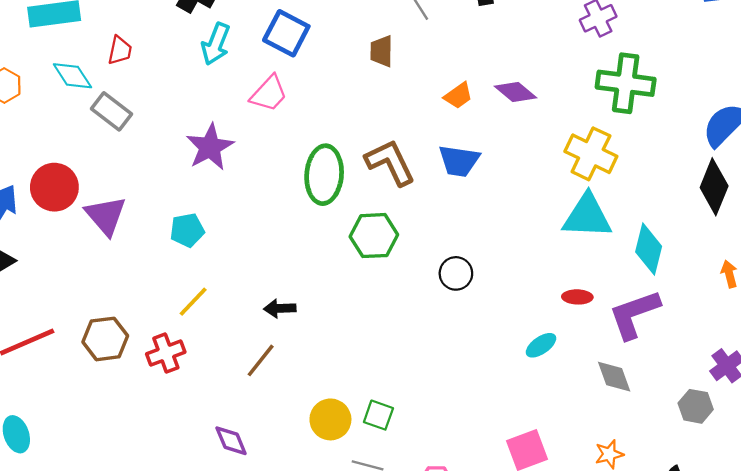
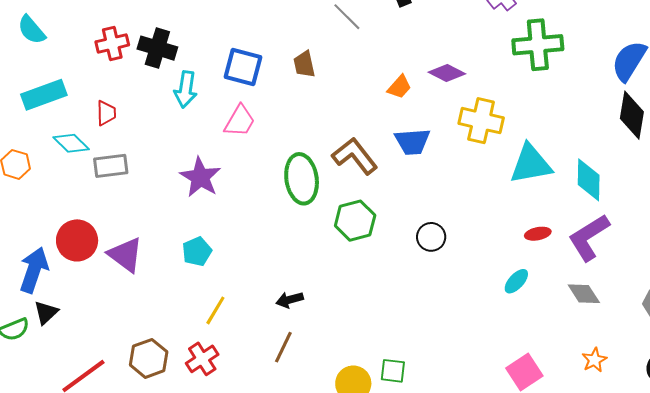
brown trapezoid: (382, 51) -> (304, 64), moved
gray rectangle: (112, 111) -> (111, 166), turned -32
yellow cross: (591, 154) -> (481, 121), moved

